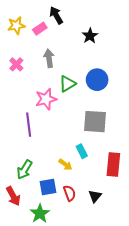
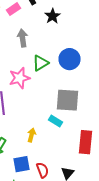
black star: (90, 36) -> (52, 16), moved
cyan rectangle: (82, 151) -> (56, 121), moved, turned -32
yellow arrow: (65, 164) -> (32, 135), moved, turned -112

